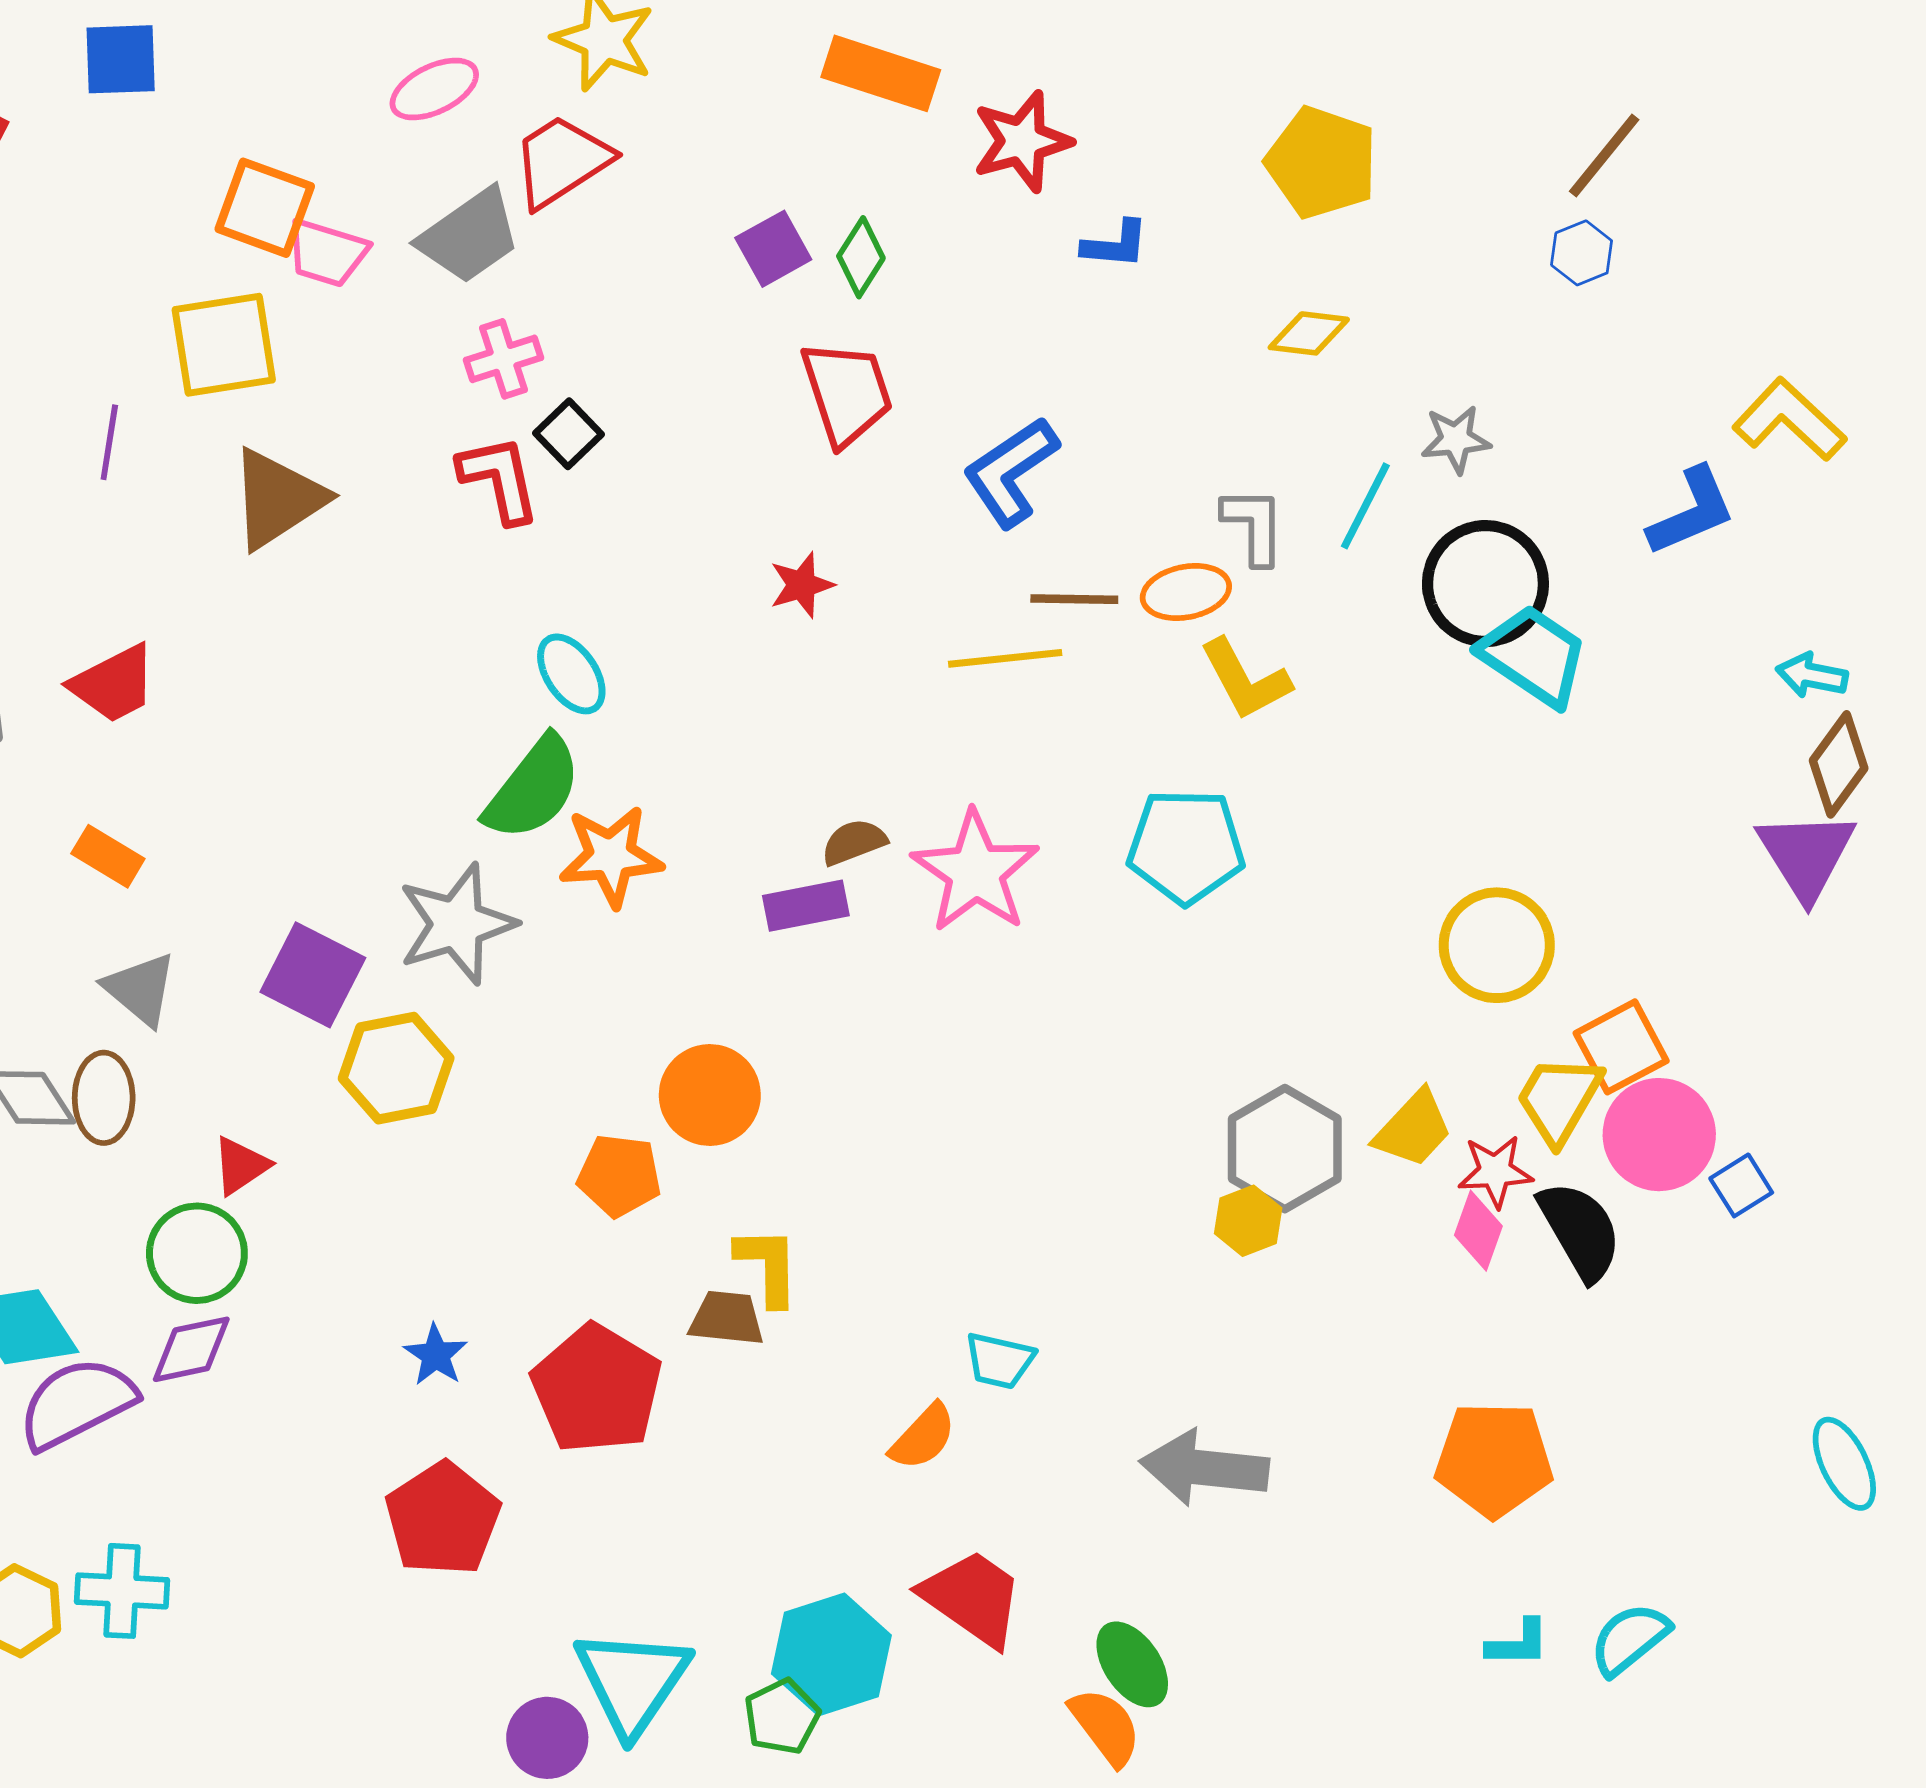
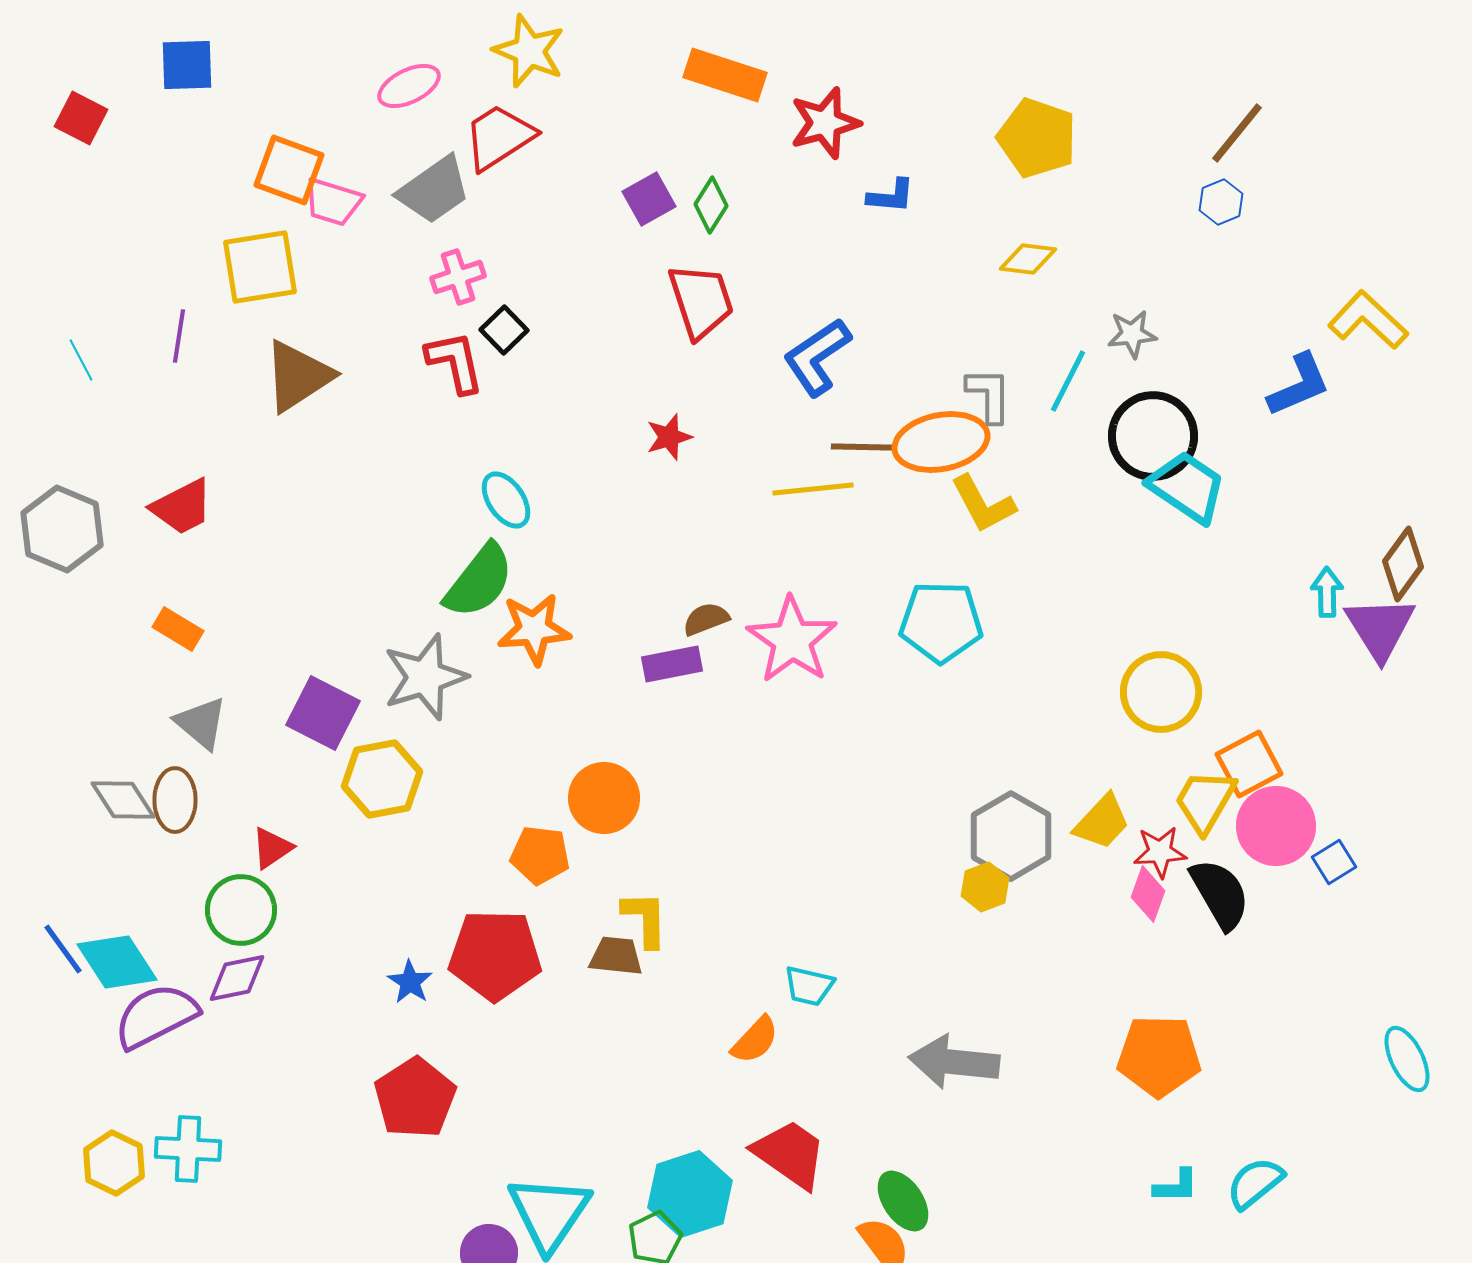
orange ellipse: (1186, 592) -> (941, 442), size x1.5
cyan arrow: (1812, 675) -> (1327, 592), moved, turned 78
red pentagon: (597, 1389) -> (495, 955), moved, turned -30

